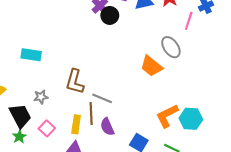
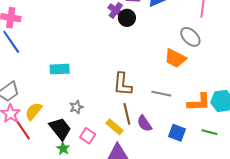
brown L-shape: (75, 82) -> (122, 84), moved
gray line: (102, 98) -> (161, 94), moved
orange L-shape: (167, 116) -> (199, 102), turned -145
yellow rectangle: (76, 124) -> (115, 127), turned -48

